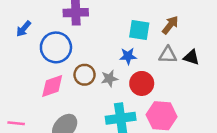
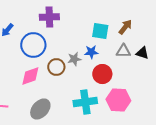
gray star: (109, 78) -> (74, 59), moved

